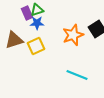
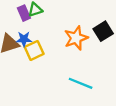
blue star: (37, 23) -> (24, 39), moved

